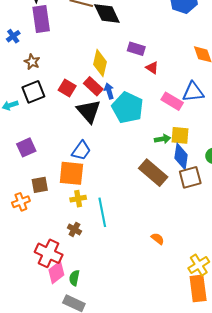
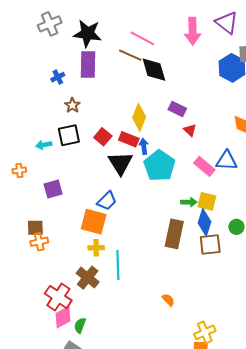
red rectangle: (93, 86) -> (129, 139), turned -30
brown rectangle: (153, 173) -> (174, 234), turned 52
brown square: (40, 185) -> (35, 228), moved
brown cross: (74, 229) -> (88, 278), size x1.6

